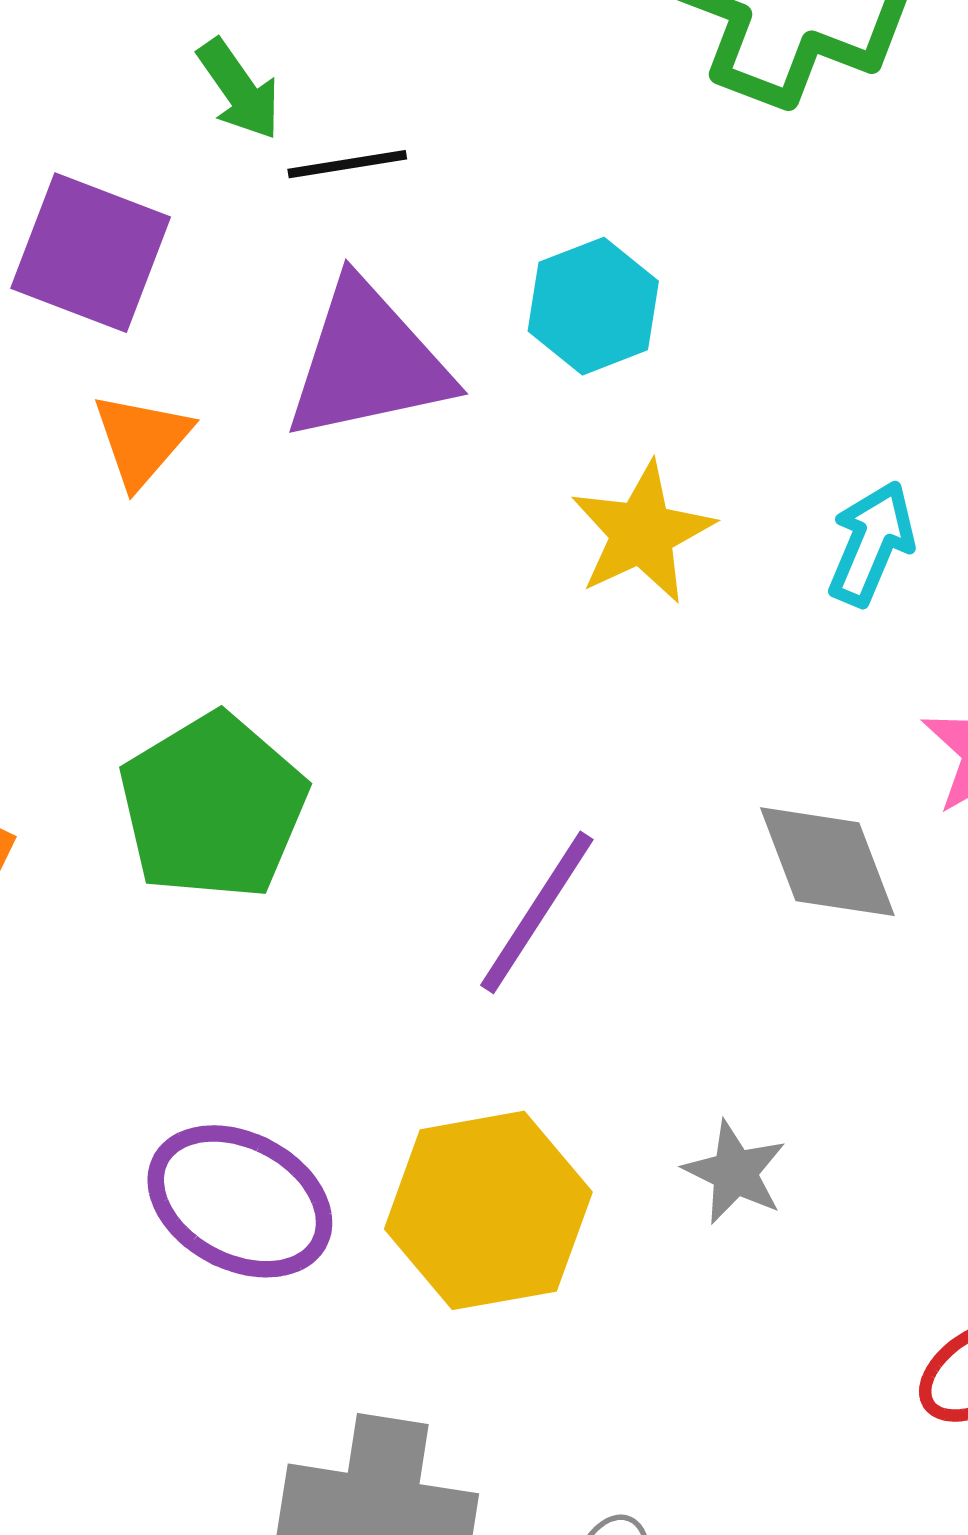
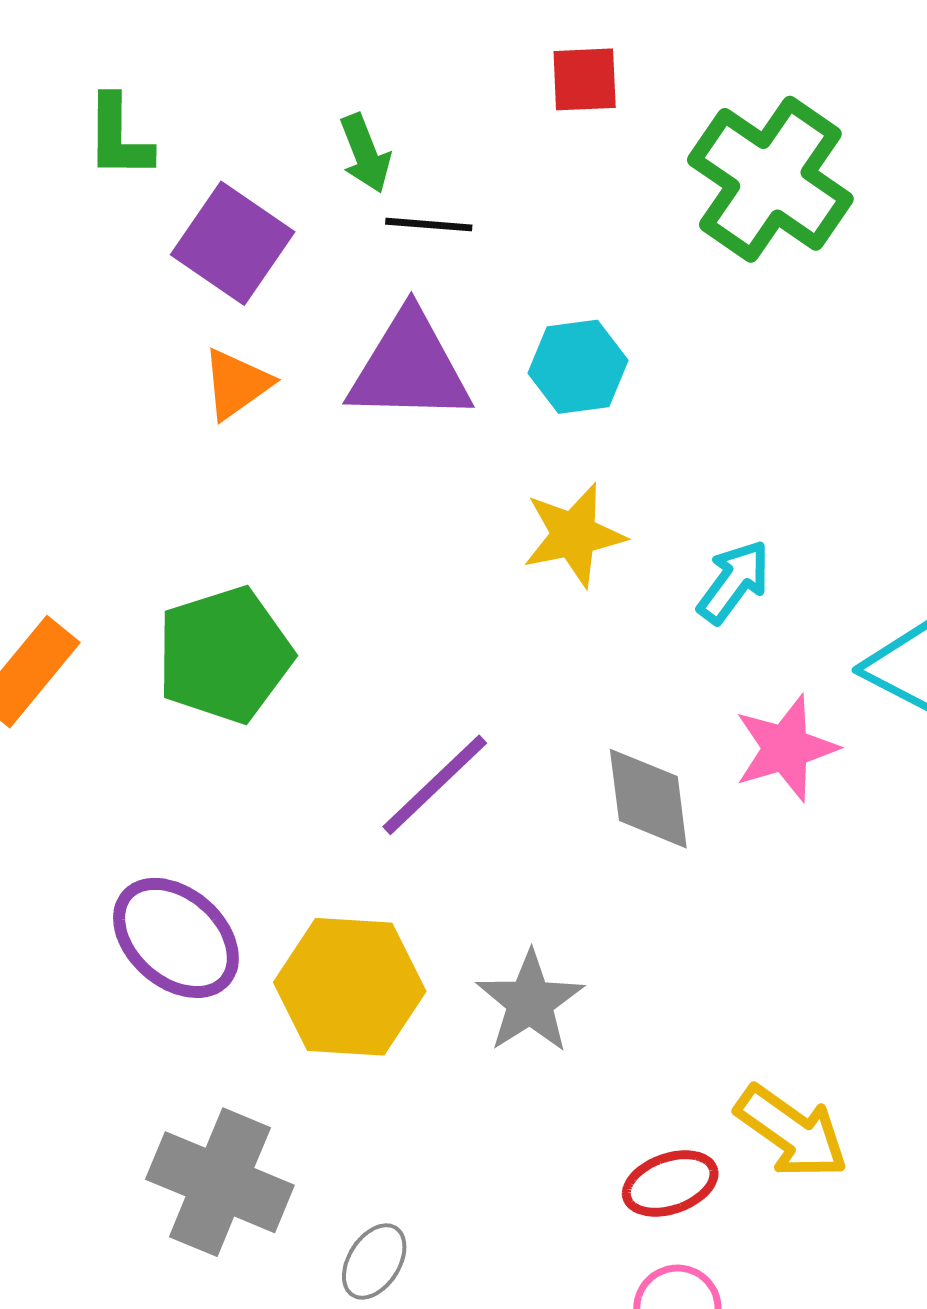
gray star: (735, 1172) -> (530, 1002), size x1.4

